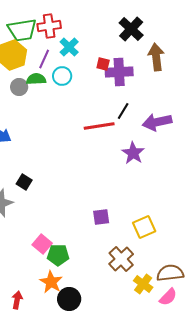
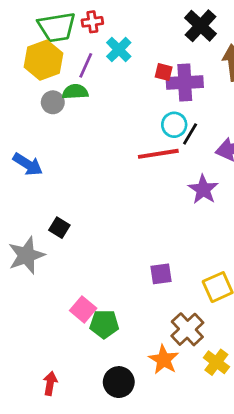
red cross: (49, 26) -> (92, 22), size x0.7
cyan circle: (62, 76) -> (174, 125), moved
orange star: (51, 282) -> (164, 360), moved

